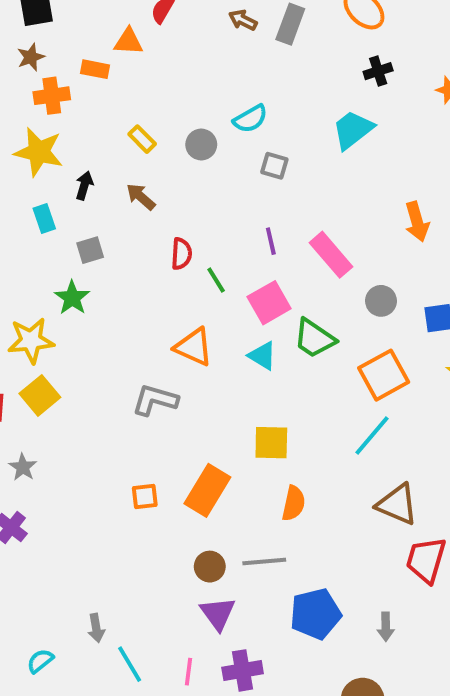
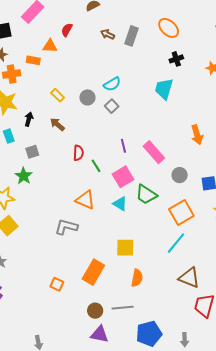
cyan trapezoid: (353, 130) -> (164, 89), turned -35
gray square: (274, 166) -> (112, 106), moved, turned 32
orange square: (145, 497) -> (57, 284), moved, turned 32
purple triangle: (218, 613) -> (100, 334), turned -42

